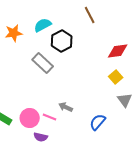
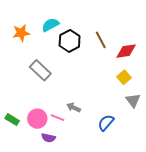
brown line: (90, 15) -> (101, 40), moved
gray rectangle: (43, 63) -> (40, 70), moved

